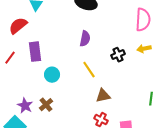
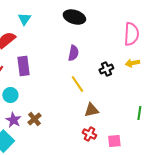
cyan circle: (52, 75) -> (10, 95), moved

